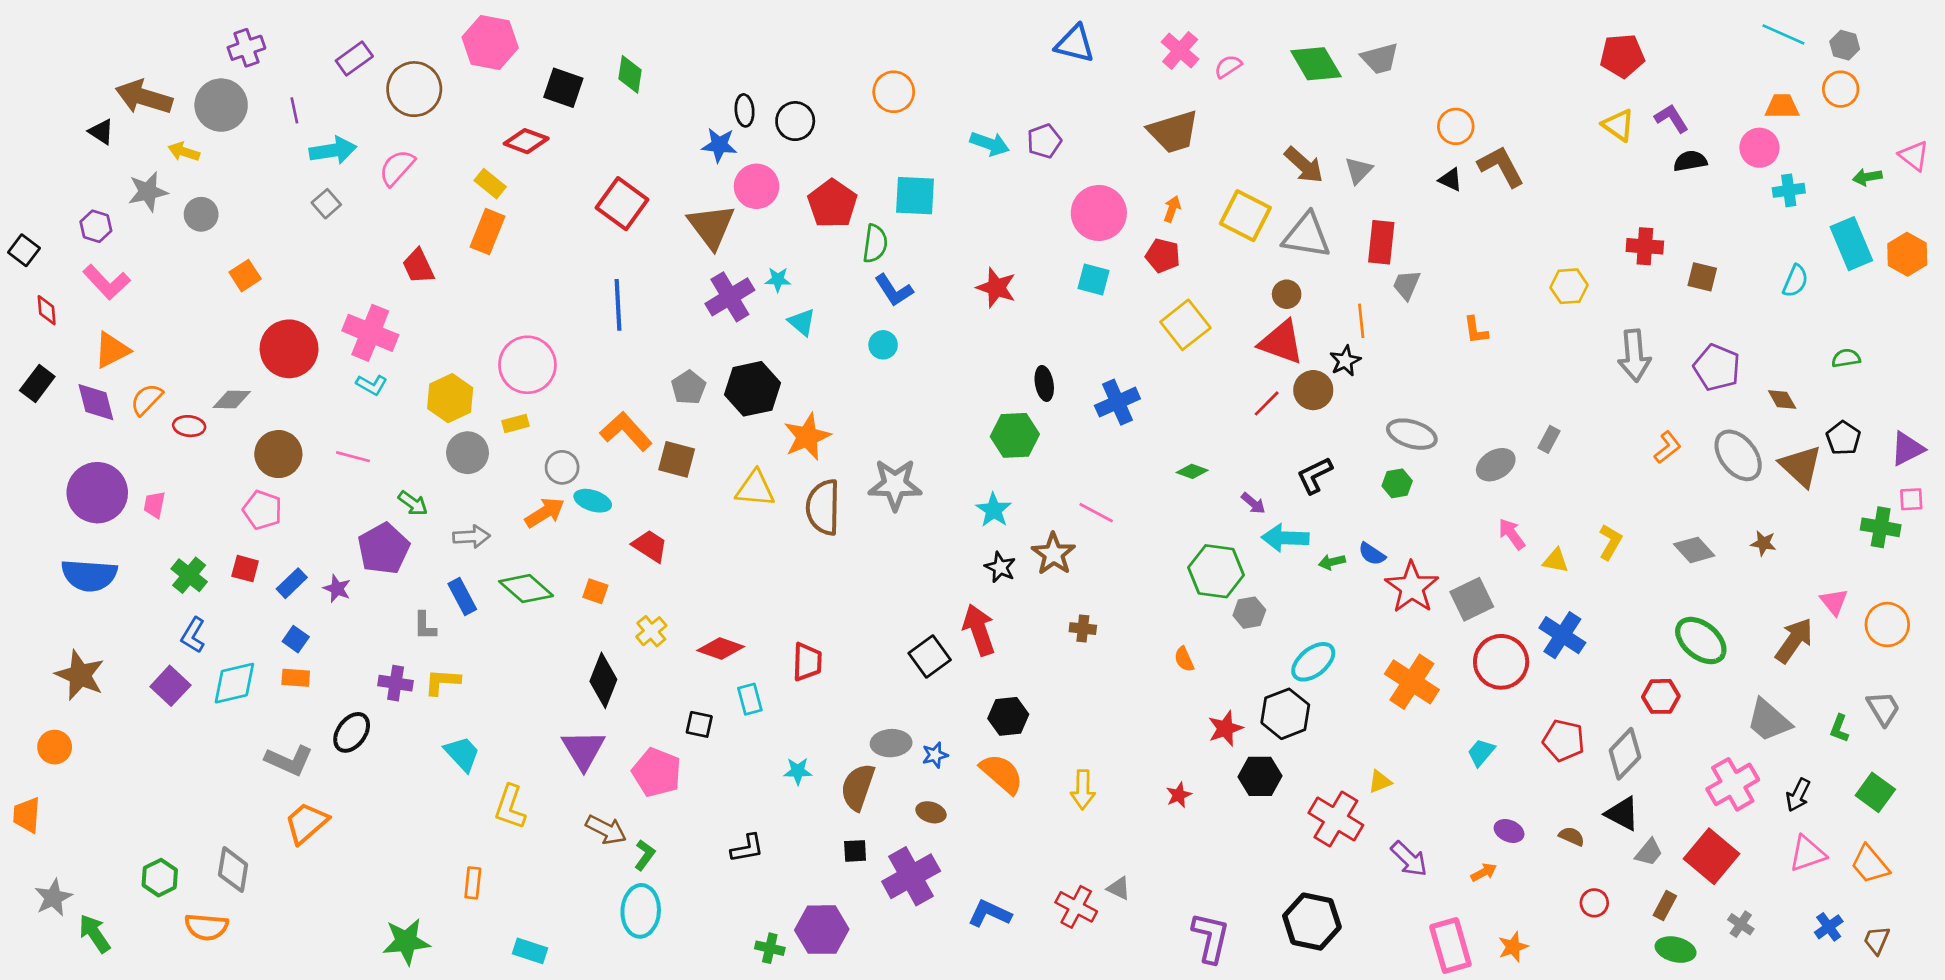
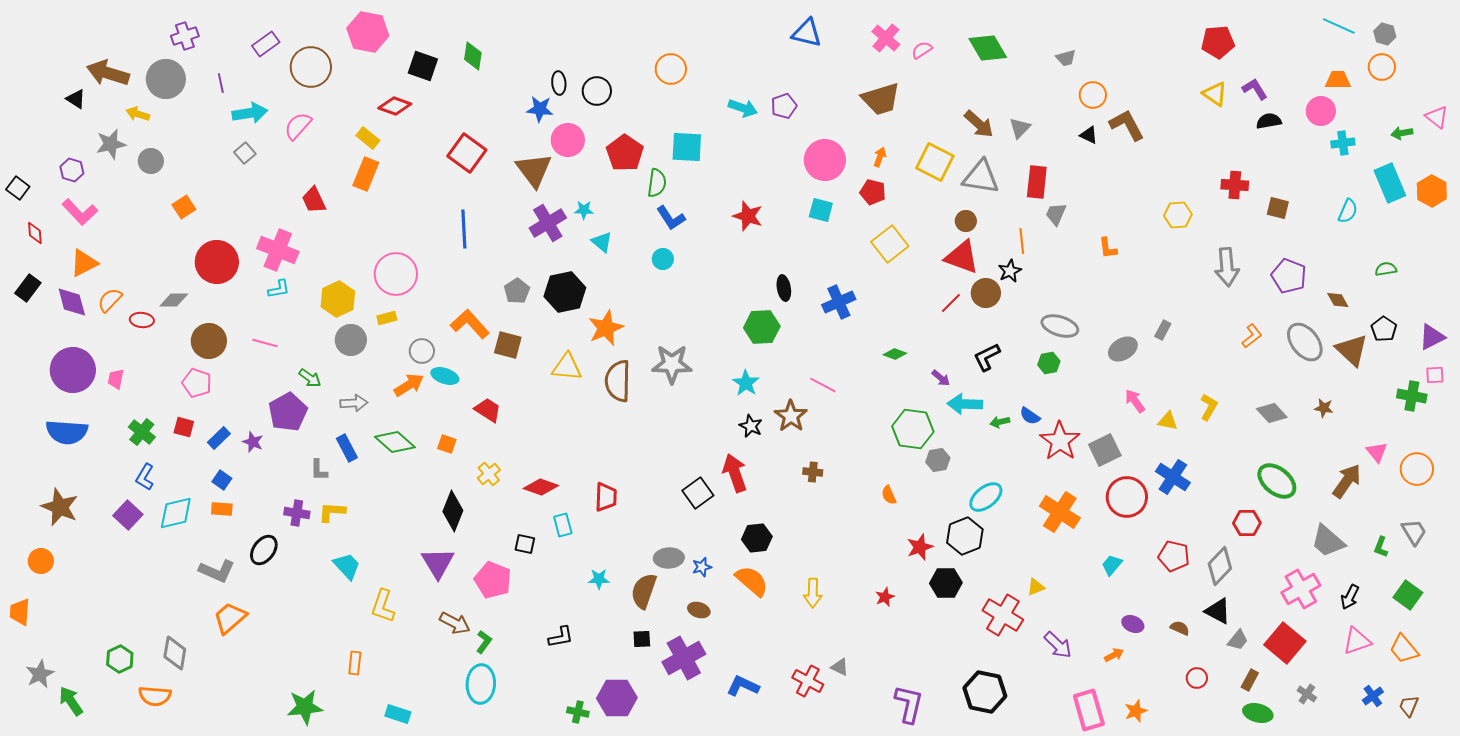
gray trapezoid: (1380, 58) -> (1066, 58), moved, size x0.7
cyan L-shape: (372, 385) -> (279, 289), turned -40

